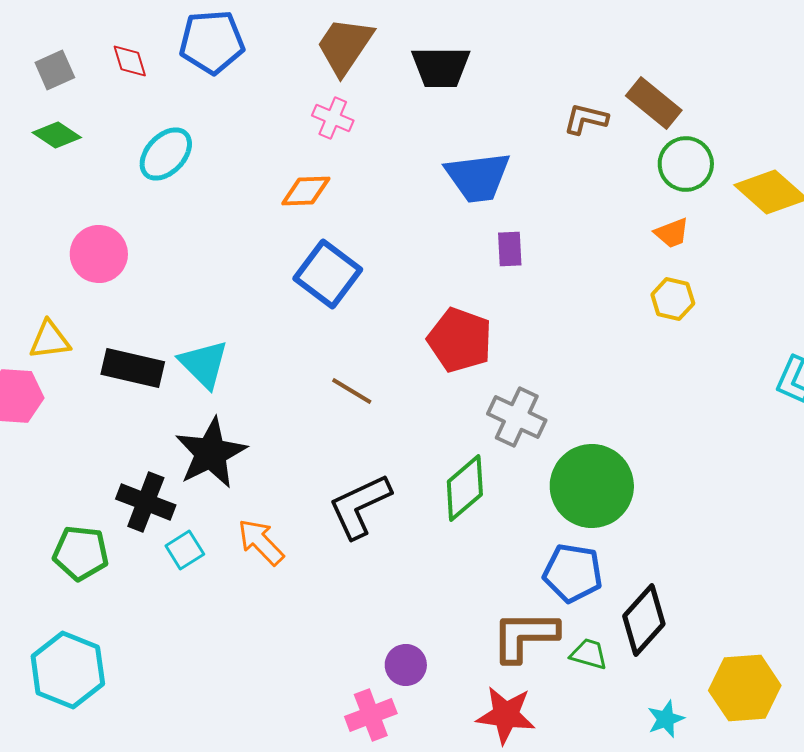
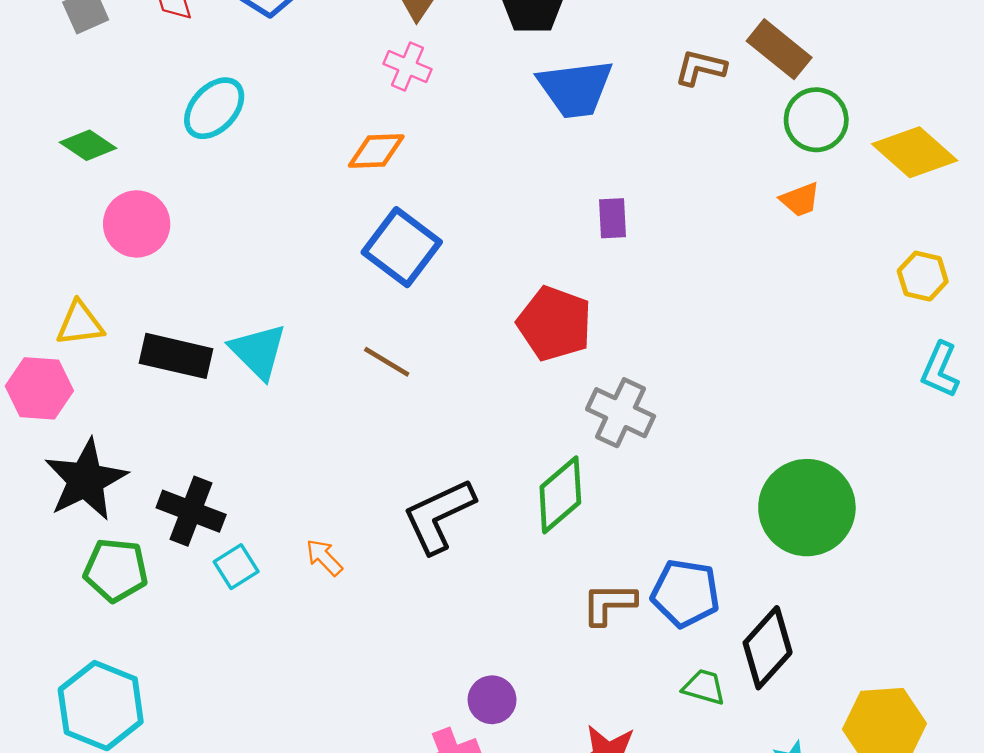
green diamond: (57, 135) -> (88, 145), moved
blue trapezoid: (478, 177) -> (575, 89), moved
yellow hexagon: (673, 299) -> (923, 276), moved
brown line: (352, 391) -> (387, 362), moved
black star: (211, 453) -> (86, 480), moved
green circle: (592, 486) -> (807, 508), moved
orange arrow: (261, 542) -> (324, 557), size x0.7
brown L-shape: (525, 636) -> (609, 604), moved, size x0.7

